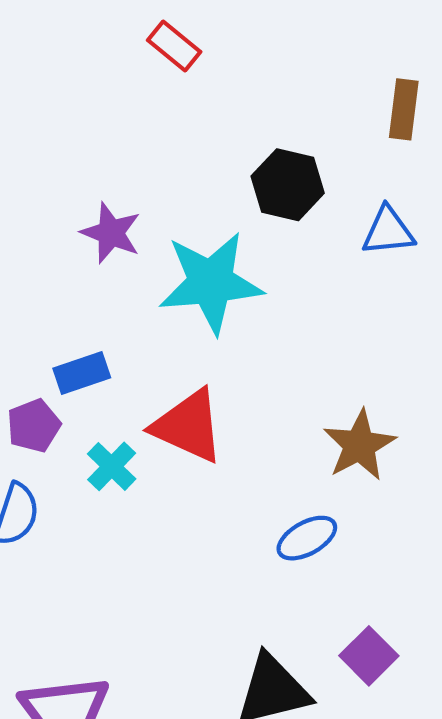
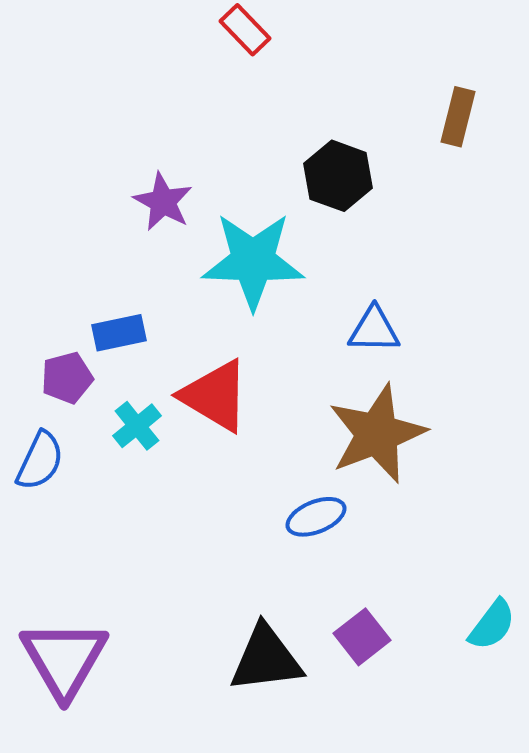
blue triangle: (388, 231) -> (374, 330), moved
brown star: (359, 445) -> (377, 434), size x1.4

